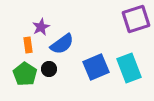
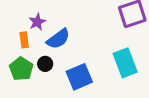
blue square: (96, 67) -> (79, 77), moved

